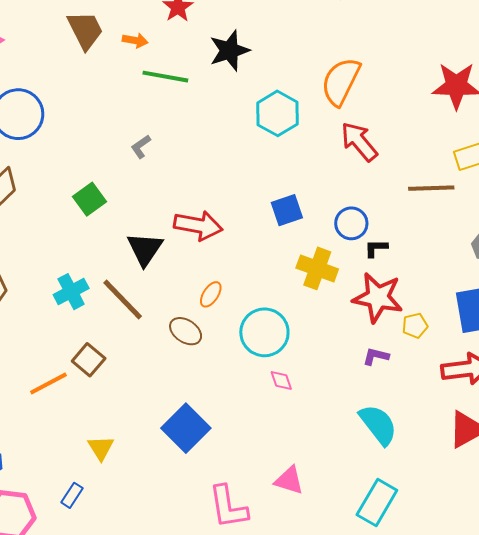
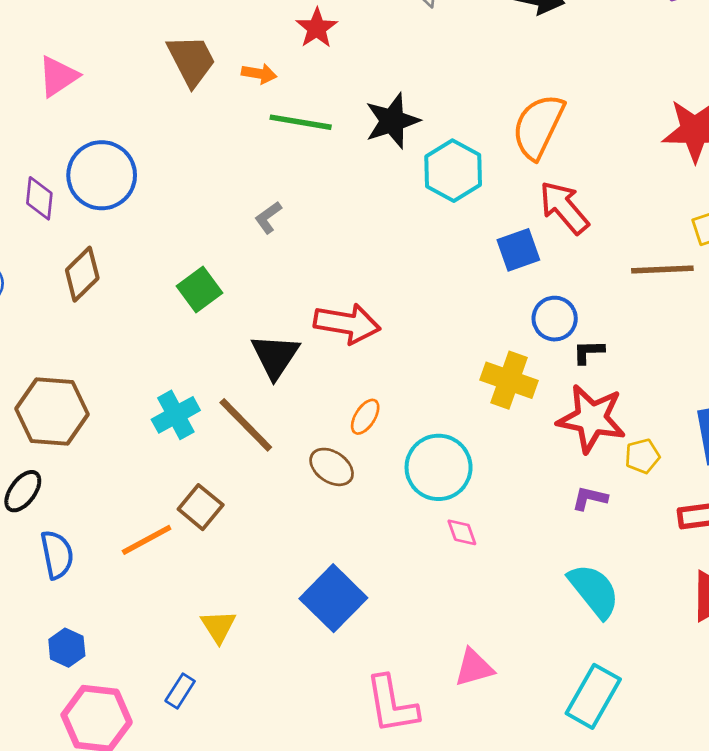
black star: (229, 50) -> (392, 121), moved
blue square: (287, 210) -> (518, 250), moved
pink triangle: (289, 480) -> (474, 668), turned -32

